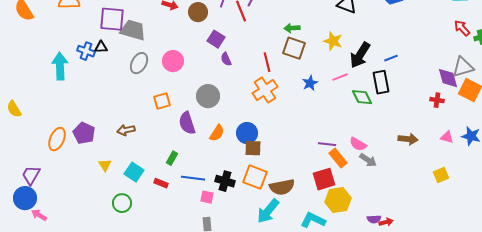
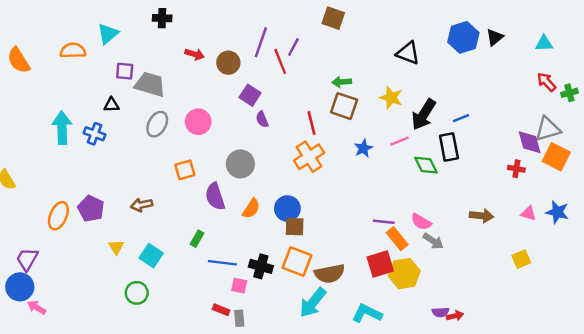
purple square: (112, 19) -> (125, 71), size x0.6
blue cross: (86, 51) -> (95, 134), moved
red rectangle: (161, 183) -> (221, 310), moved
yellow hexagon: (338, 200) -> (404, 274), moved

